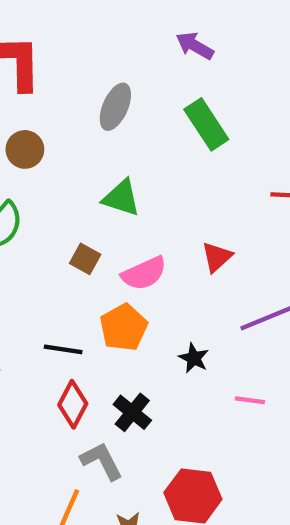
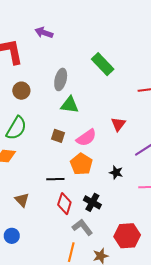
purple arrow: (195, 46) -> (44, 33), moved
gray ellipse: (115, 107) -> (61, 79), moved

